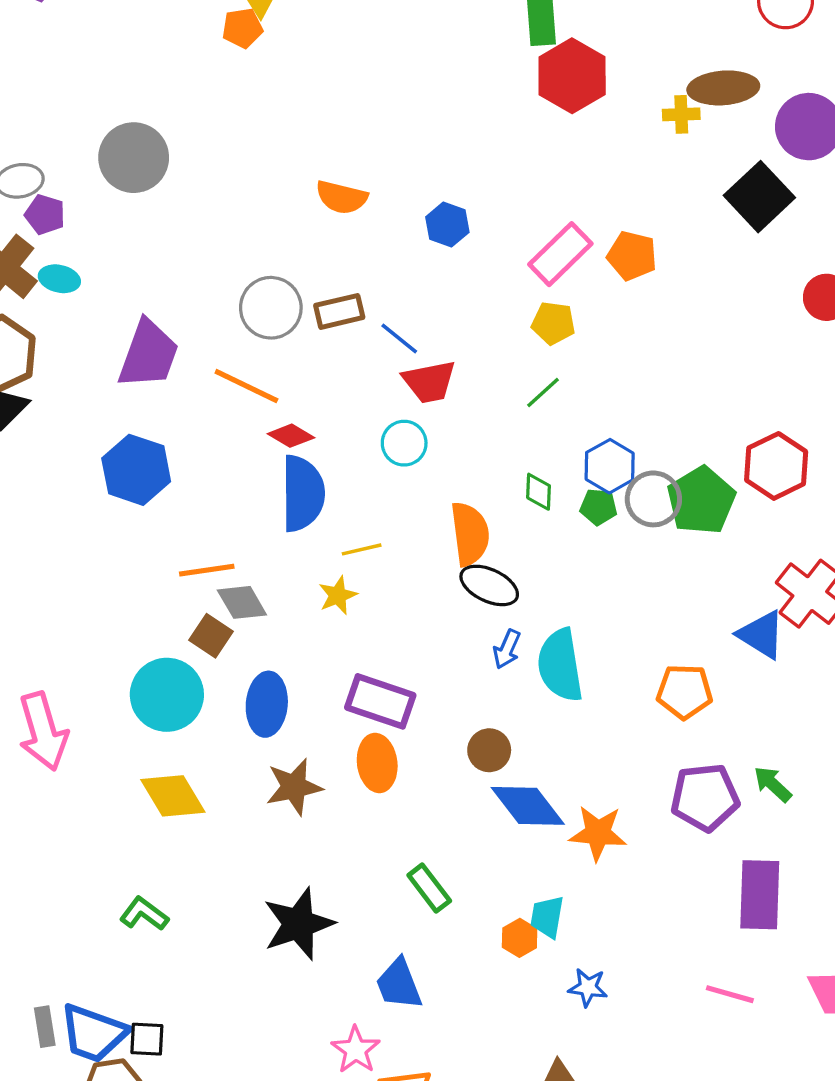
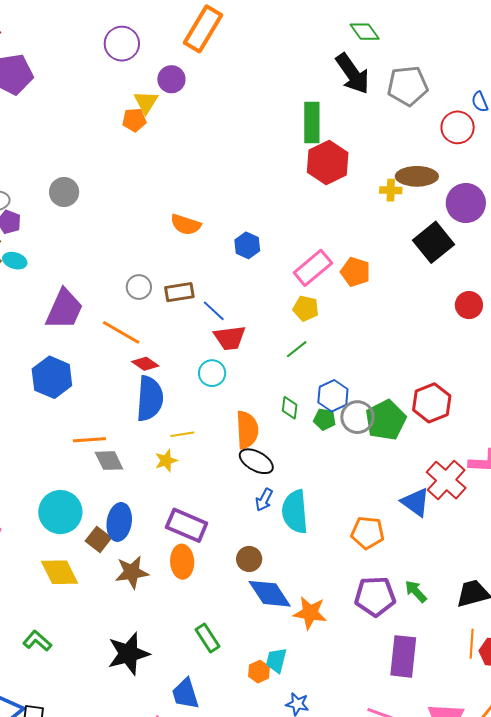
gray circle: (134, 158) -> (64, 192), size x0.7
gray circle: (271, 308) -> (139, 287), size x0.7
brown square: (211, 636) -> (98, 539), moved

